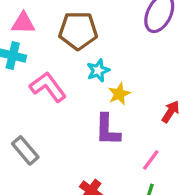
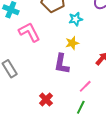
cyan star: (98, 70) -> (76, 19), moved

